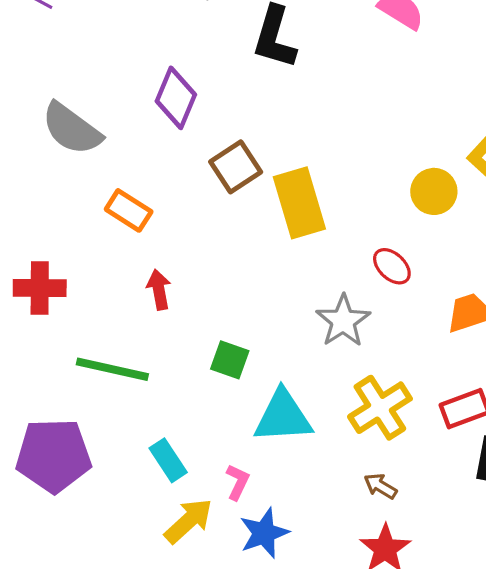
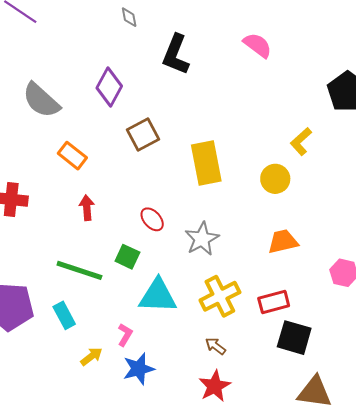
yellow circle: (434, 191) -> (275, 179), moved
yellow rectangle: (299, 203) -> (206, 163), moved
red ellipse: (392, 266) -> (152, 219), moved
green line: (112, 369) -> (79, 270), moved
cyan rectangle: (168, 460) -> (64, 315), moved
yellow arrow: (188, 521) -> (91, 356), size x0.7

